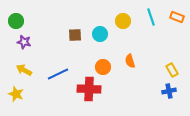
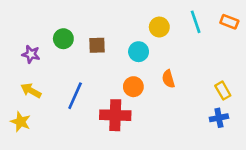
green circle: (16, 21) -> (63, 39), moved
cyan circle: (100, 34) -> (139, 52), moved
blue line: (58, 74) -> (75, 96), turned -40

